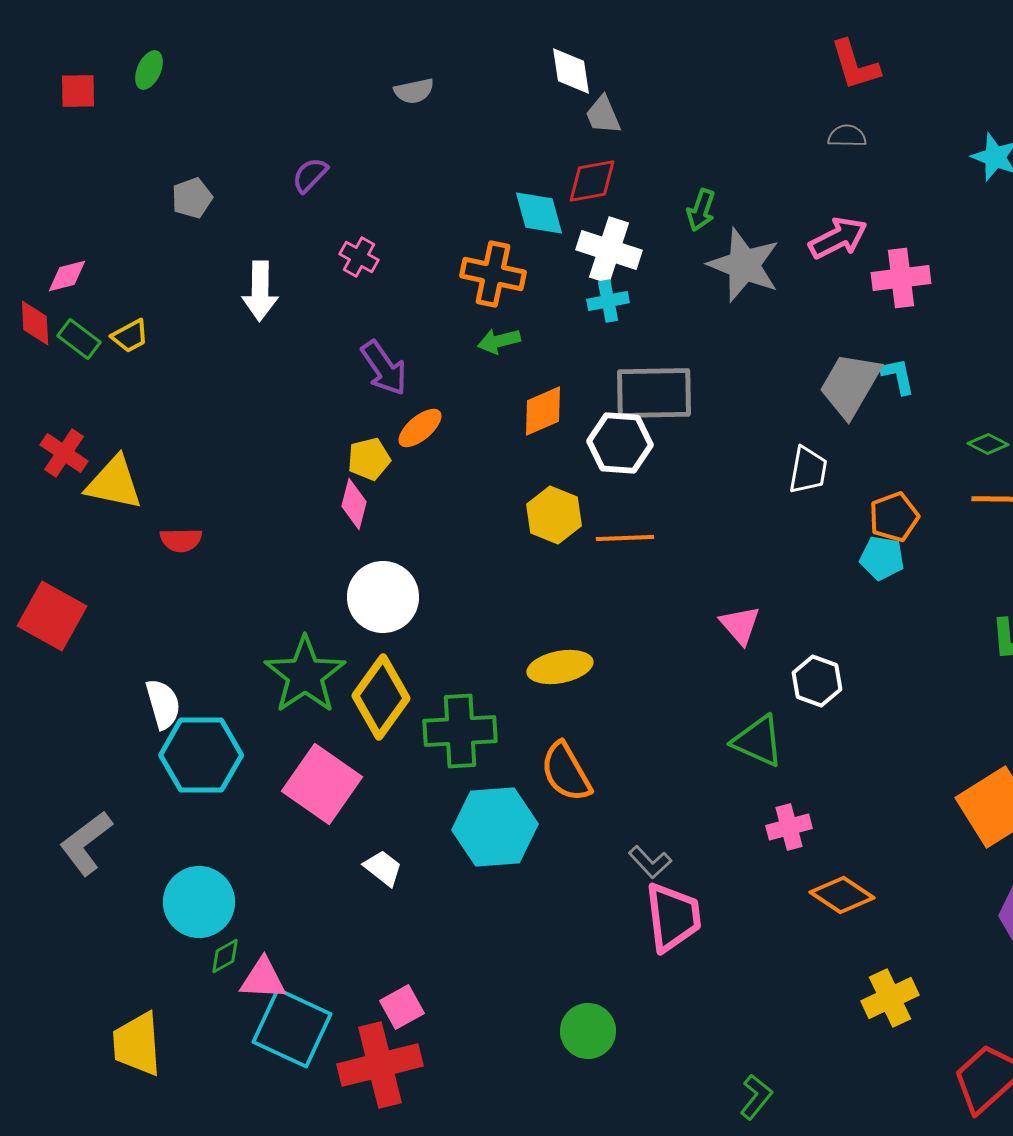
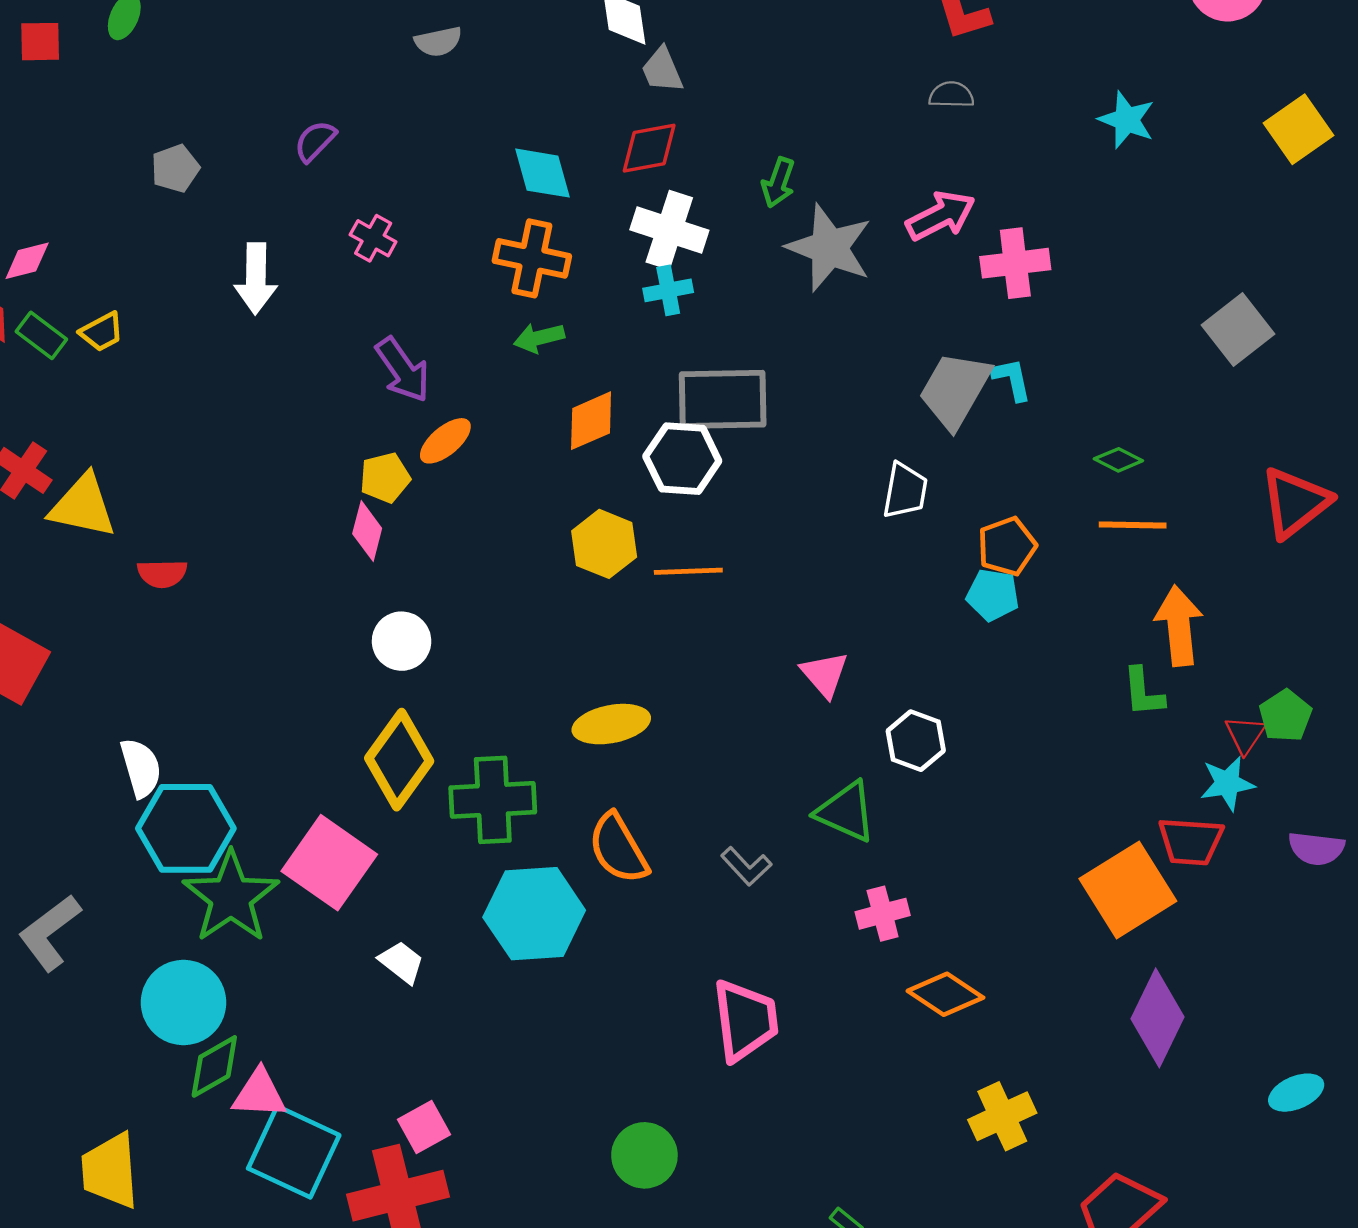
cyan diamond: (539, 213) -> (543, 173), moved
white circle: (383, 597) -> (402, 641), size x0.7
green star: (305, 675) -> (231, 897), moved
gray L-shape: (650, 862) -> (746, 866), moved
green diamond: (225, 956) -> (214, 1066), size x1.5

